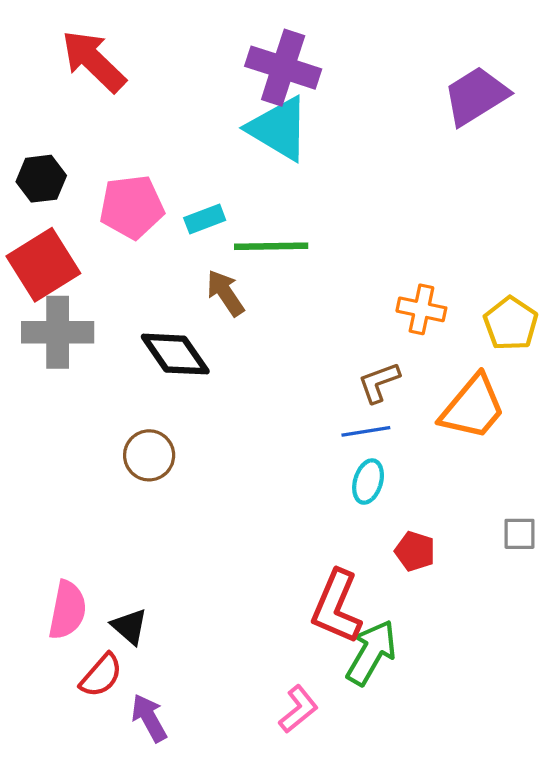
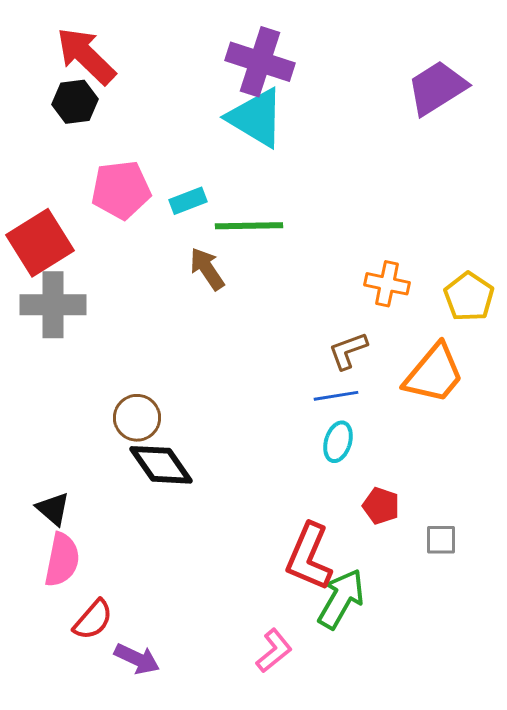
black hexagon: (41, 179) -> (75, 102), moved
black diamond: (175, 354) -> (161, 465), moved
gray square: (519, 534) -> (441, 540), moved
black triangle: (129, 626) -> (53, 509), moved
purple arrow: (149, 718) -> (137, 659), turned 144

